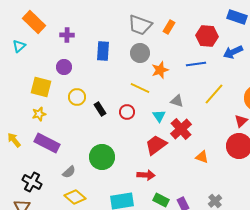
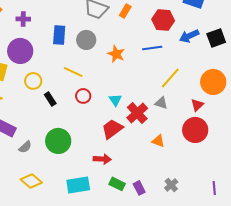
gray circle: (140, 53) -> (86, 40), moved
purple circle: (64, 67) -> (20, 51), size x1.6
orange star: (160, 70) -> (116, 54), turned -30
yellow line: (140, 88) -> (73, 72), moved
gray triangle: (177, 101) -> (161, 103), moved
black rectangle: (100, 109) -> (50, 99), moved
gray semicircle: (69, 172) -> (25, 147), moved

